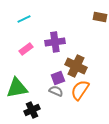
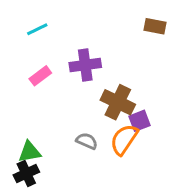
purple square: (58, 78) -> (140, 121), moved
green triangle: (17, 88) -> (29, 152), moved, size x0.7
black cross: (32, 110) -> (26, 174), moved

